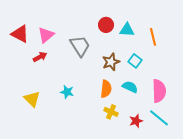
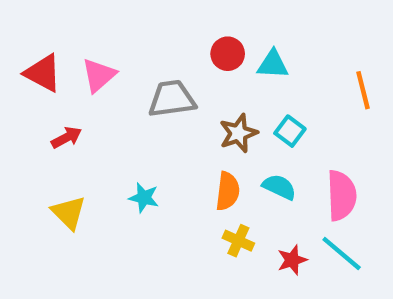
orange line: (153, 37) -> (363, 90), moved
gray trapezoid: (80, 46) -> (172, 99), turned -65
red arrow: (40, 57) -> (67, 137), moved

